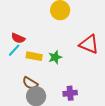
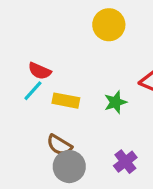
green star: (55, 57) -> (115, 102), moved
purple cross: (70, 93) -> (125, 162), turned -32

